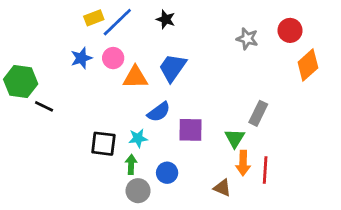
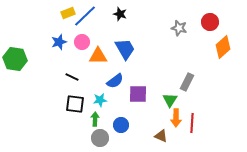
blue trapezoid: (173, 68) -> (125, 49), turned 115
black line: (44, 106) -> (72, 77), moved

